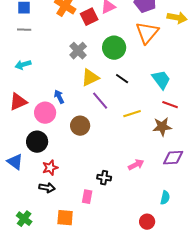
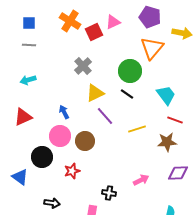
green circle: (114, 48) -> (130, 71), moved
pink circle: (45, 113) -> (60, 136), moved
red star: (50, 168) -> (72, 171), moved

